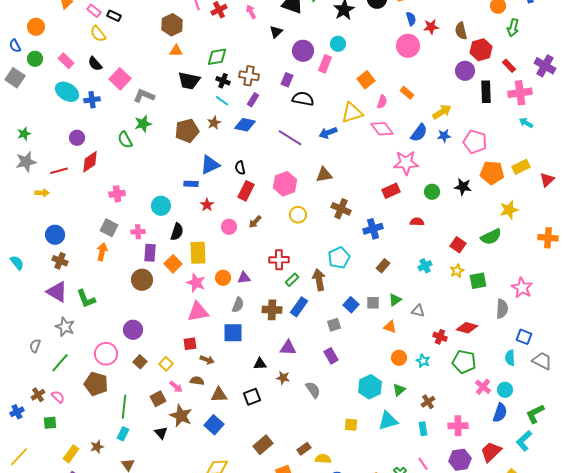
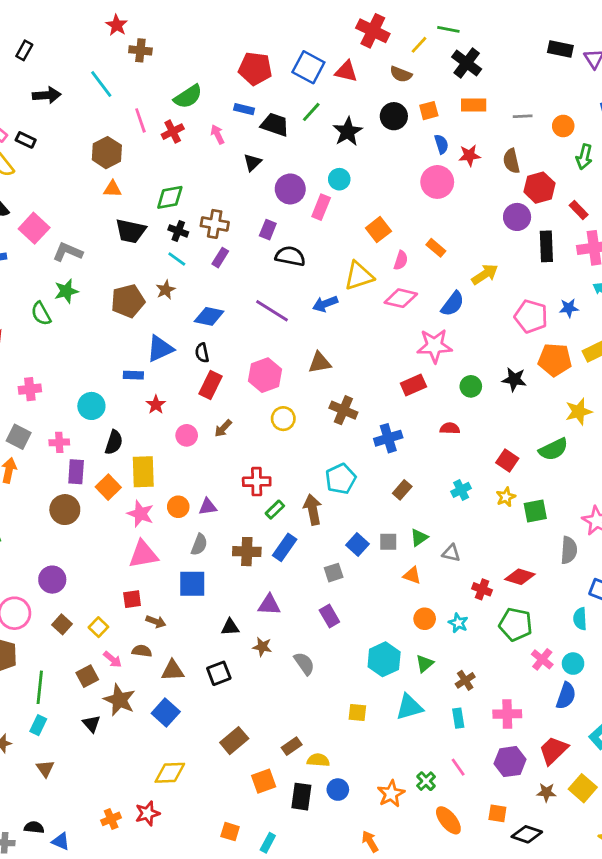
blue diamond: (245, 125) -> (209, 316), moved
pink diamond: (382, 129) -> (401, 298), turned -40
blue star: (444, 136) -> (569, 308), moved

